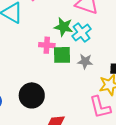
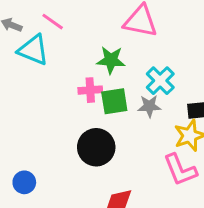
cyan cross: (82, 33) -> (160, 81), moved
black circle: (32, 95) -> (96, 147), moved

